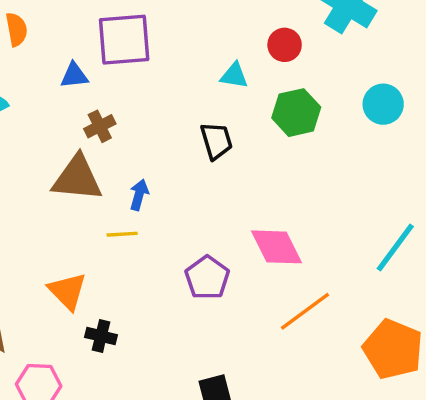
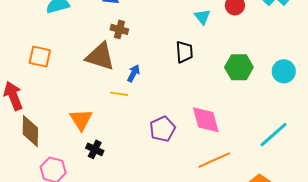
cyan triangle: (234, 76) -> (202, 17), turned 30
cyan circle: (383, 104) -> (284, 71), moved
green hexagon: (296, 113) -> (239, 67), moved
brown cross: (100, 126) -> (119, 29), turned 30

